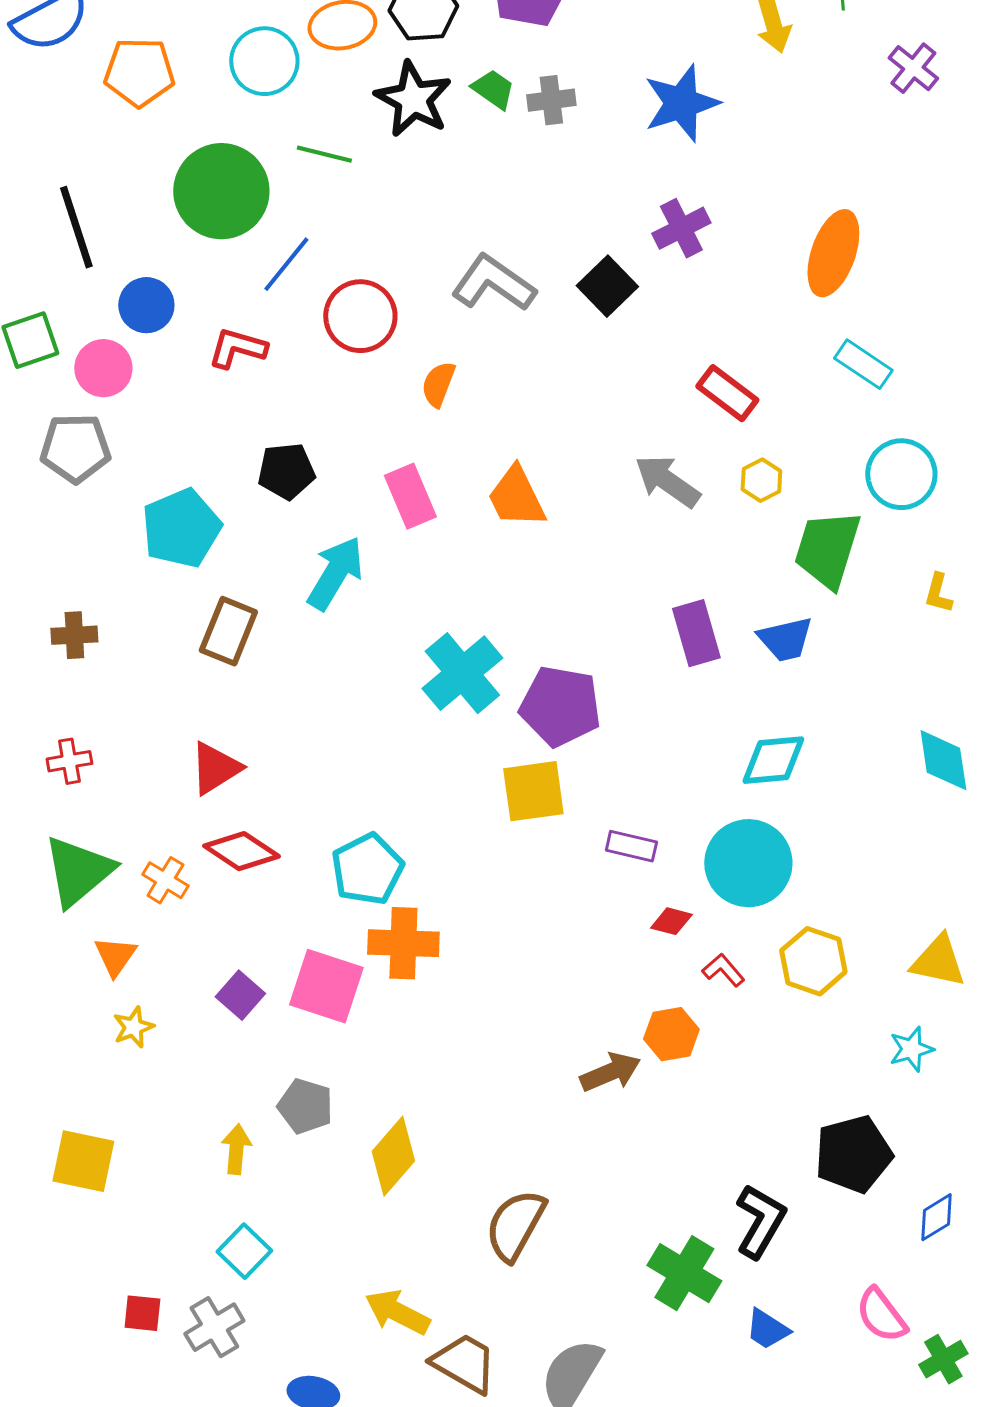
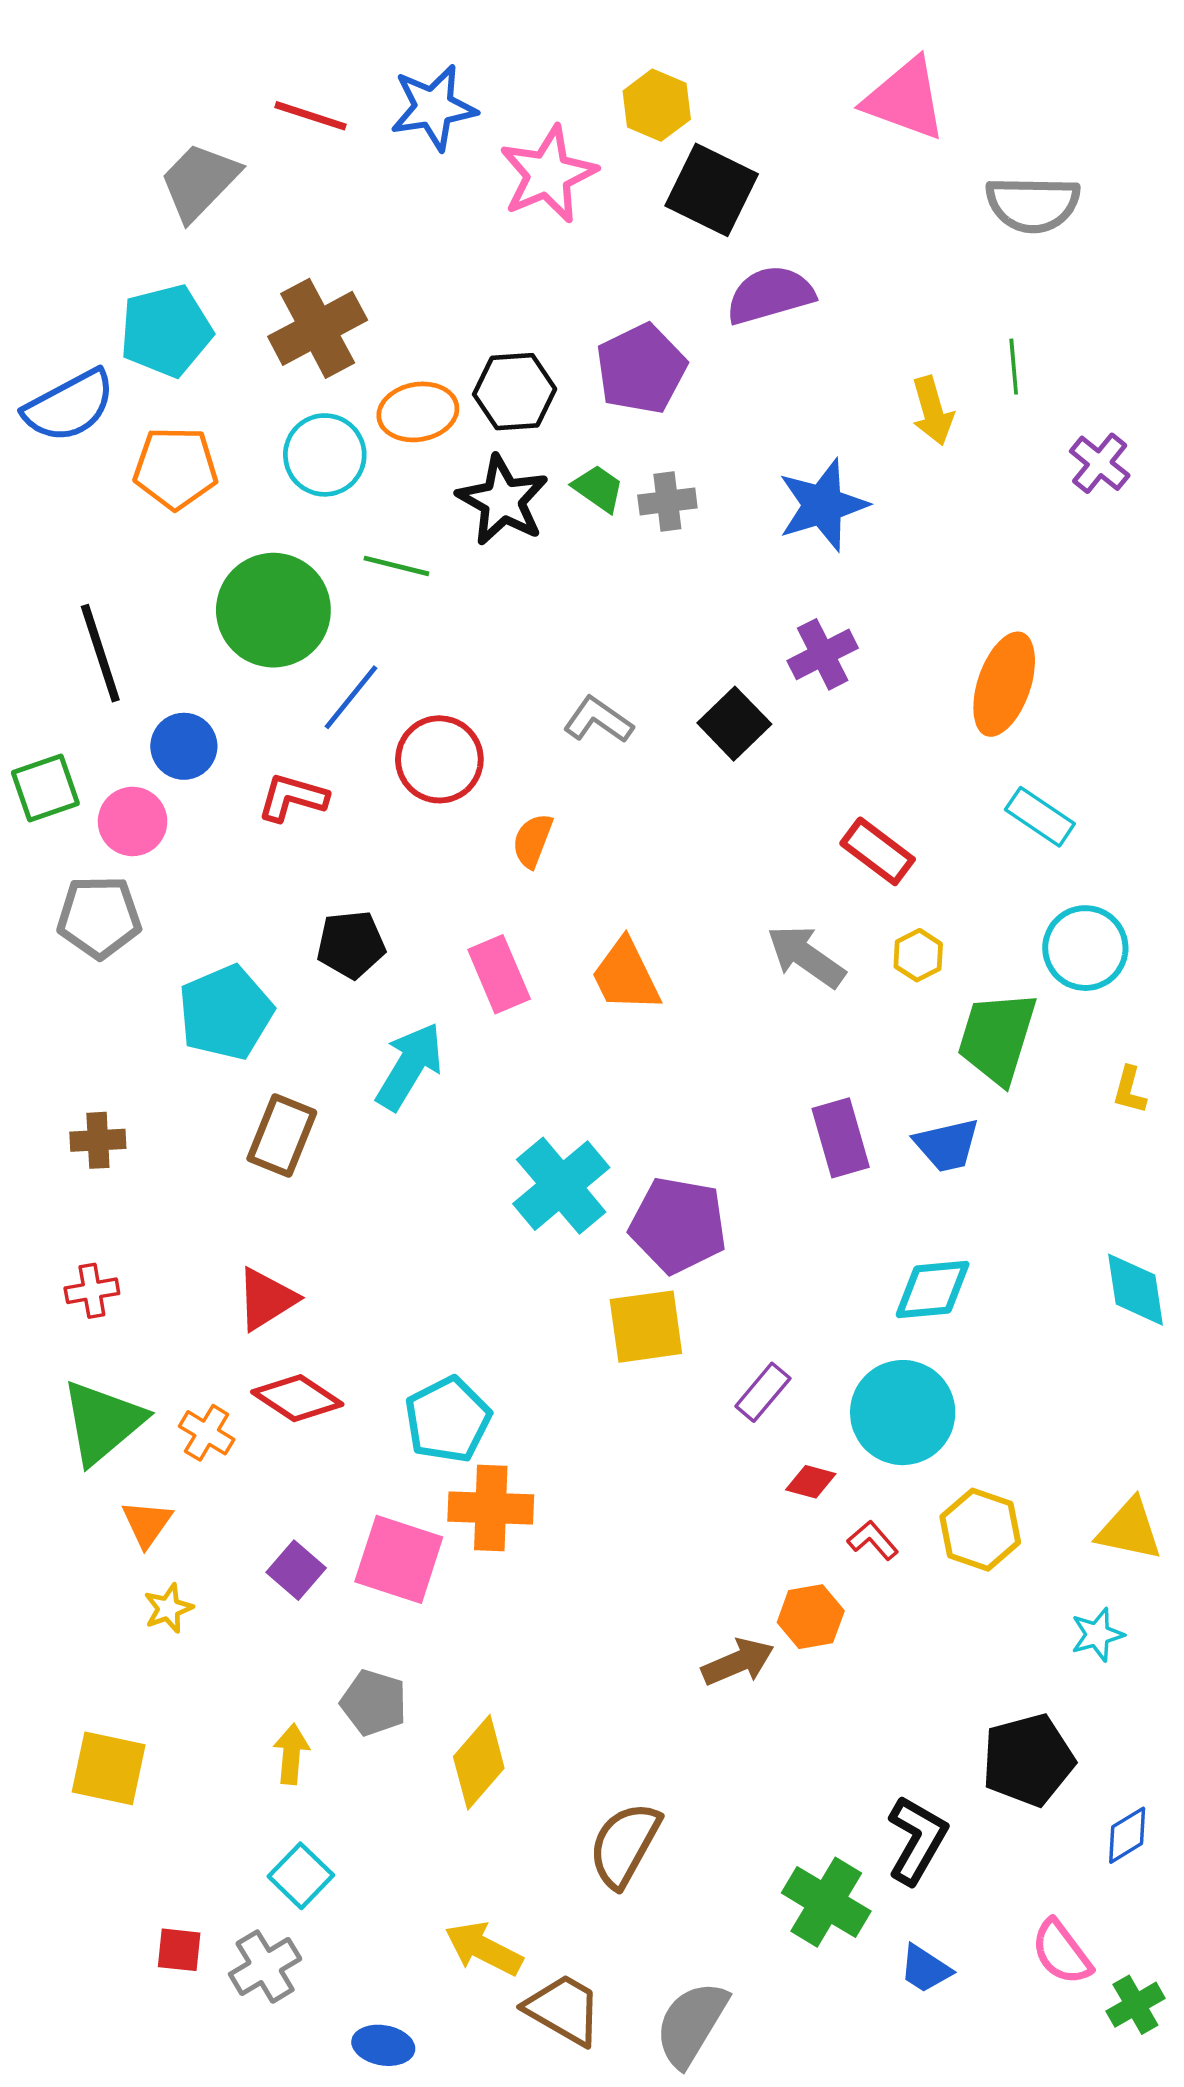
gray L-shape: (493, 283) -> (598, 720), size x0.7
purple rectangle: (631, 846) -> (763, 1392), turned -63

